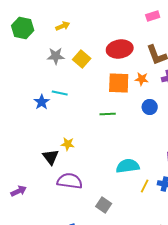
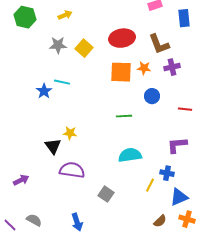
green line: (108, 114) -> (124, 116), moved
yellow line: (145, 186) -> (150, 185), moved

